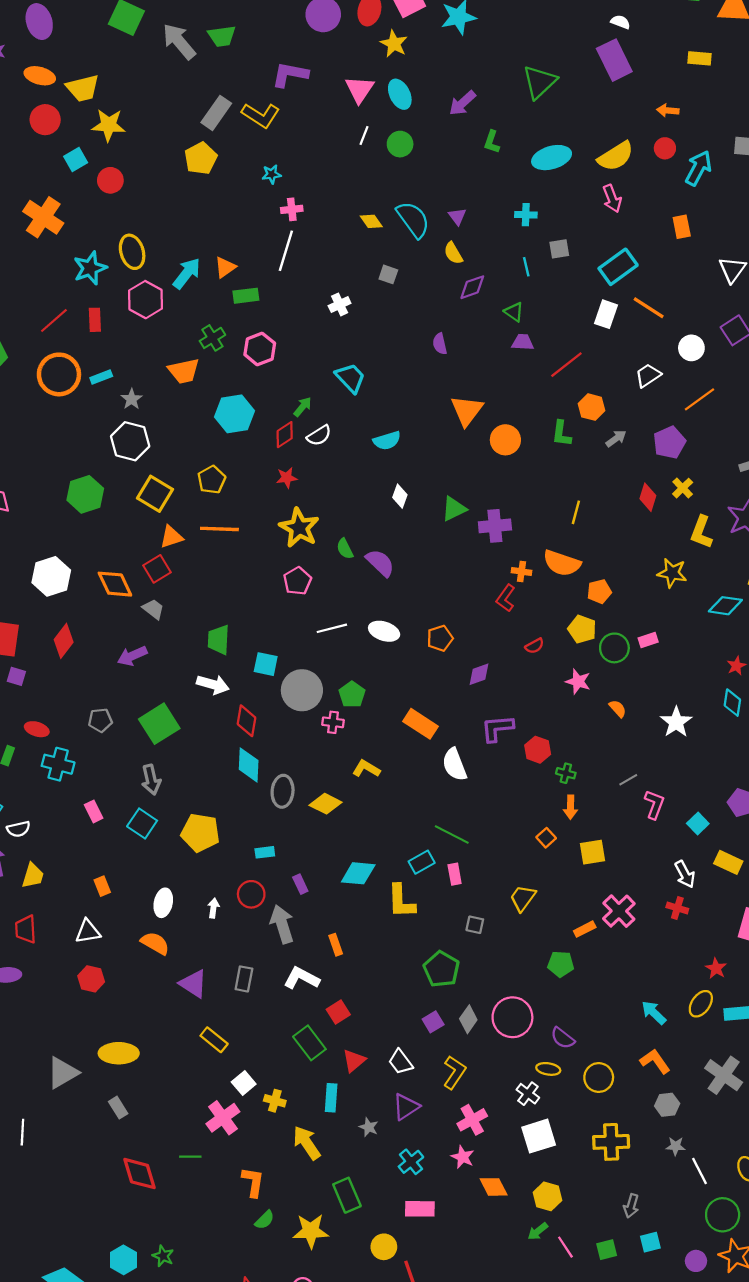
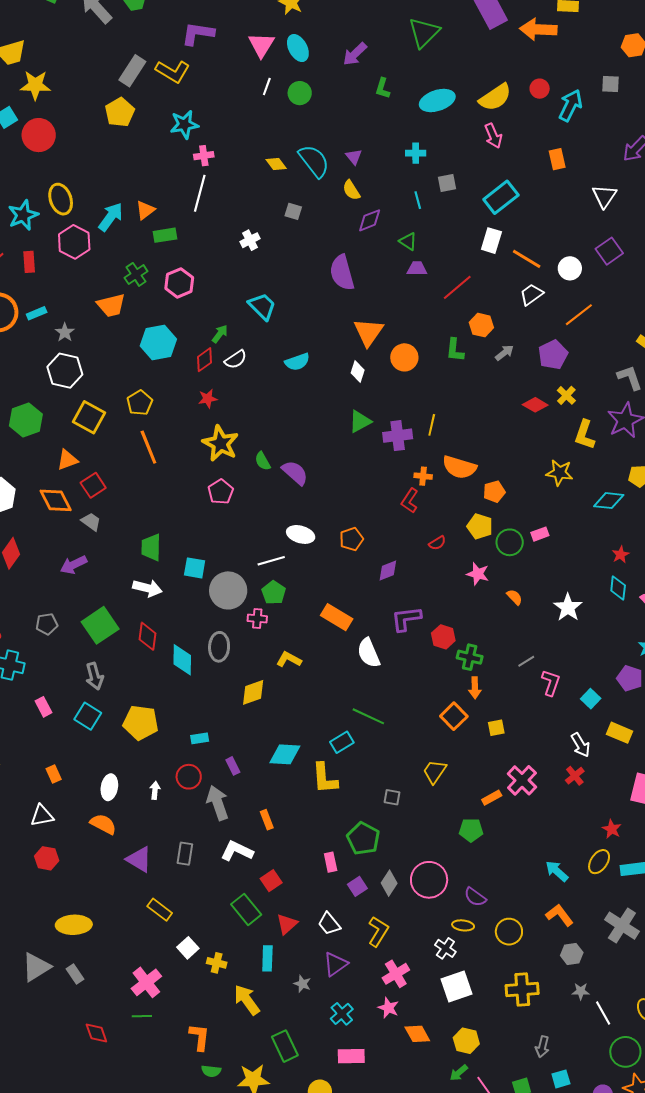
orange arrow: (668, 110) -> (538, 29), moved, size x1.8
cyan star: (272, 174) -> (184, 124), size x1.6
red circle: (110, 180) -> (39, 135), size x1.4
orange line: (649, 308) -> (527, 259), moved
purple semicircle: (440, 344) -> (342, 273), size x1.8
white diamond: (400, 496) -> (358, 371), moved
red diamond: (648, 497) -> (535, 405), turned -75
yellow line: (576, 512) -> (432, 425), moved
orange line: (219, 529) -> (148, 447), turned 68
orange triangle: (171, 537) -> (67, 460), moved
white line: (332, 628) -> (271, 561), moved
red diamond: (247, 721) -> (148, 636), moved
green cross: (566, 773) -> (470, 657), size x1.4
gray ellipse: (283, 791) -> (219, 647), moved
yellow diamond: (326, 804) -> (253, 692), turned -44
orange square: (546, 838) -> (454, 716), size x1.5
yellow square: (593, 852) -> (496, 728), size x0.7
pink rectangle: (455, 874) -> (331, 862), moved
red cross: (677, 908) -> (575, 776), turned 36
gray triangle: (63, 1073) -> (36, 967), moved
pink cross: (223, 1118) -> (146, 982), moved
red diamond: (139, 1174) -> (96, 1033), size x0.7
green semicircle: (265, 1220) -> (211, 1071), turned 54

